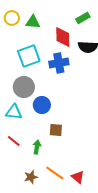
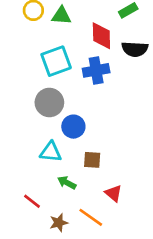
cyan triangle: (14, 112) -> (51, 152), moved
red line: (14, 141) -> (32, 201), moved
green arrow: (37, 147) -> (67, 183), turned -72
red triangle: (78, 177) -> (113, 193), moved

